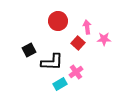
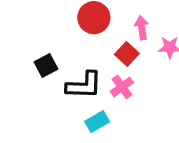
pink cross: (76, 72) -> (122, 87), moved

